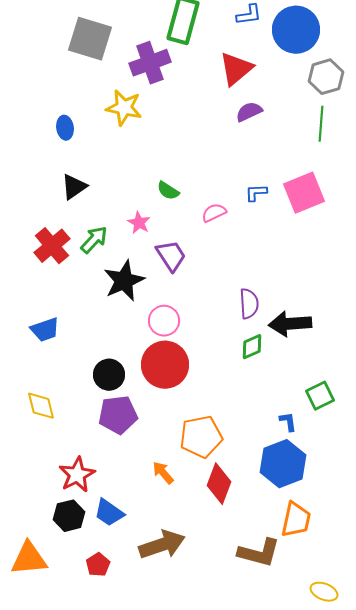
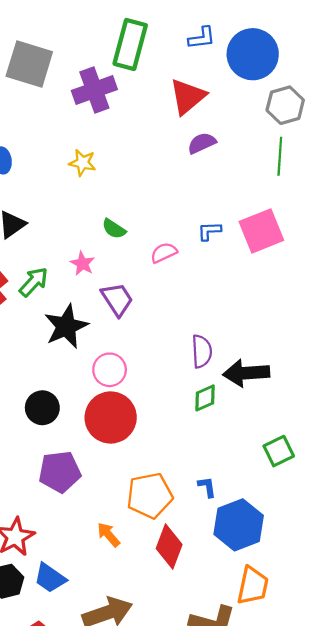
yellow star: (124, 108) -> (82, 163), moved, size x0.7
black circle: (109, 375) -> (42, 408), moved
blue L-shape: (288, 422) -> (207, 487), moved

